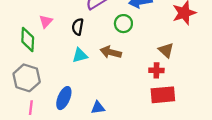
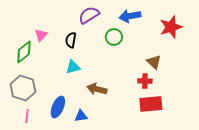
green diamond: (28, 40) -> (24, 52), turned 50
brown arrow: (111, 52) -> (97, 89), moved
blue triangle: (98, 108) -> (81, 116), moved

